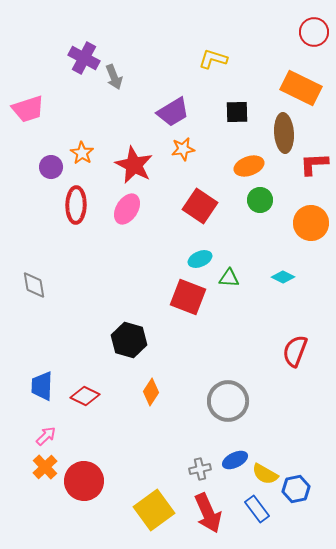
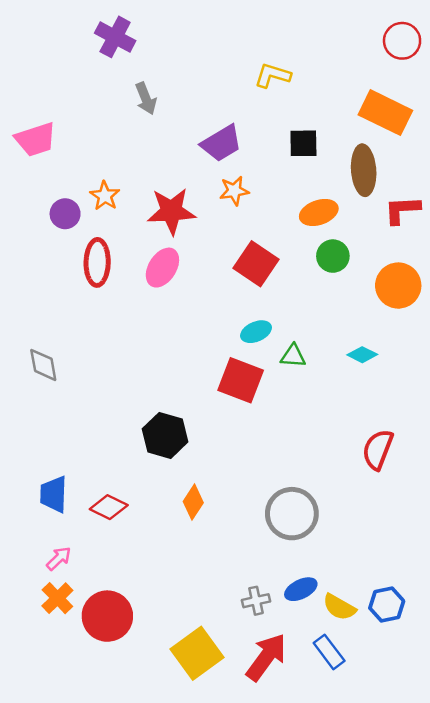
purple cross: (84, 58) -> (115, 37), moved
red star: (134, 165) -> (171, 211), turned -30
blue hexagon: (296, 489) -> (387, 605), moved
red arrow: (208, 513) -> (266, 657), turned -120

